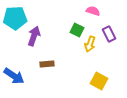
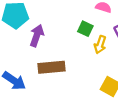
brown rectangle: (47, 64) -> (51, 67), size x1.6

